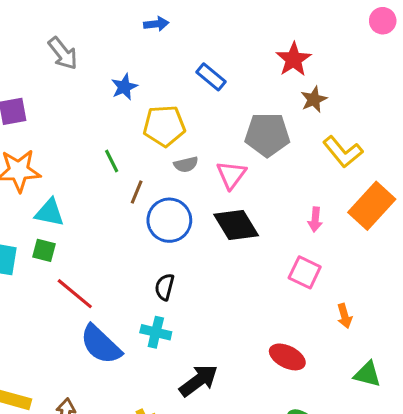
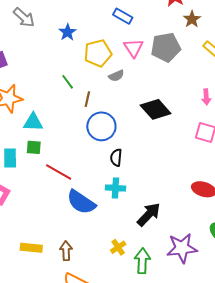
pink triangle: (231, 175) -> (133, 48), moved
blue circle: (169, 220) -> (101, 126), moved

